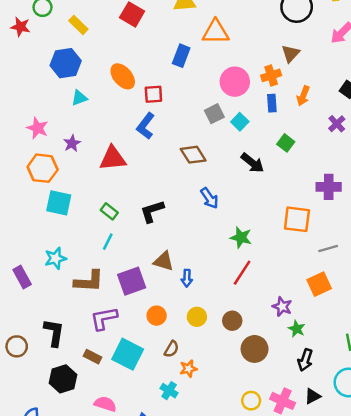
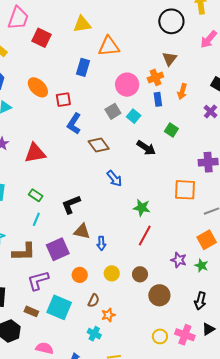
blue L-shape: (146, 126) -> (74, 124), moved
black L-shape: (152, 211) -> (71, 204), moved
green star: (297, 329) -> (201, 265), moved

